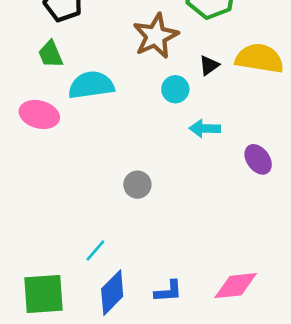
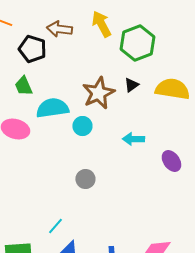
brown star: (156, 36) -> (98, 93), moved
black triangle: (209, 65) -> (131, 85), moved
cyan circle: (175, 89) -> (82, 126), moved

